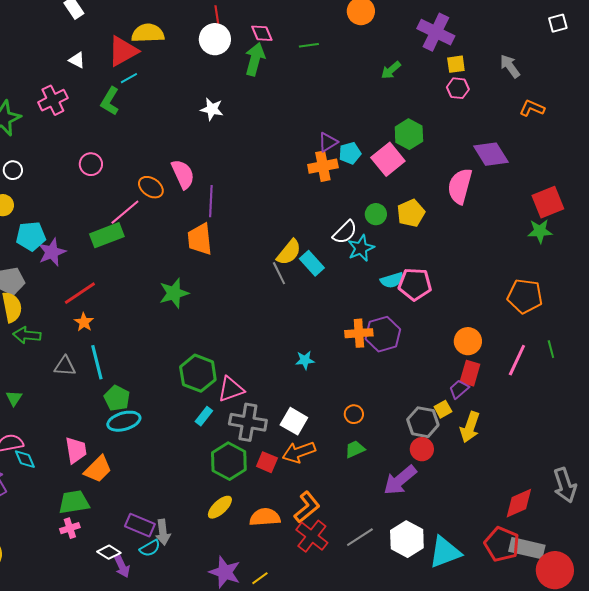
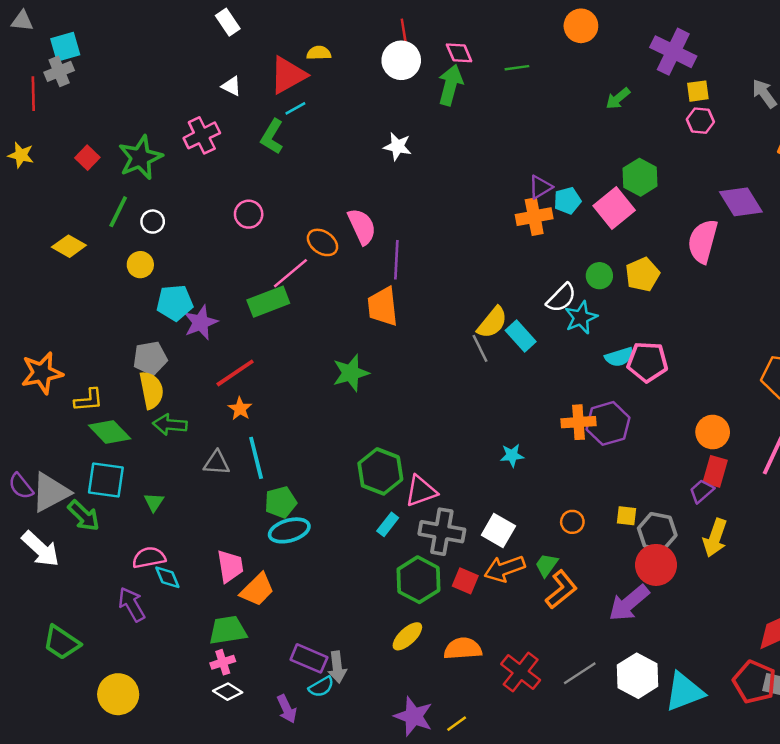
yellow semicircle: (148, 33) -> (319, 53), size x0.6
green pentagon: (117, 398) -> (281, 502), turned 30
yellow square: (443, 409) -> (626, 516), moved, turned 36
green trapezoid: (355, 449) -> (546, 565), moved, turned -30
red circle: (422, 449) -> (656, 565), size x1.4
orange L-shape: (307, 507) -> (561, 590), moved
white diamond: (109, 552) -> (228, 692), moved

